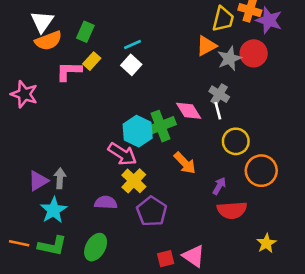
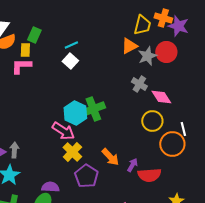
yellow rectangle: (92, 61) -> (25, 50), moved, turned -40
pink diamond: (189, 111) -> (161, 97), moved
white line: (218, 111) -> (183, 129), moved
orange arrow: (185, 163) -> (110, 157), moved
purple arrow: (219, 186) -> (132, 165), moved
purple semicircle: (106, 202) -> (50, 187), moved

